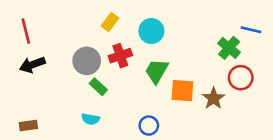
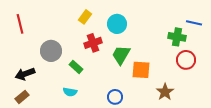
green cross: (229, 48) -> (177, 37), turned -30
gray circle: (87, 61) -> (51, 51), moved
black arrow: (32, 65) -> (25, 74), moved
brown star: (214, 98) -> (165, 92), moved
brown rectangle: (28, 126) -> (22, 97), turned -32

